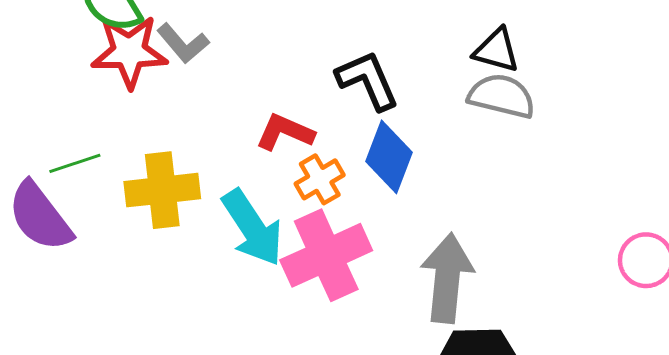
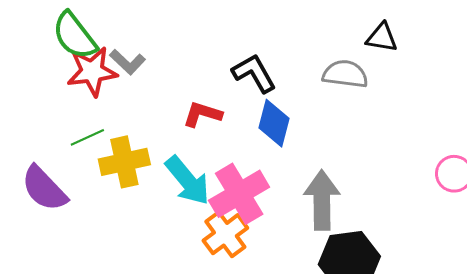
black triangle: (497, 50) -> (382, 38), moved
green line: (75, 163) -> (87, 137), moved
orange cross: (320, 179) -> (225, 234), moved, size x1.4

